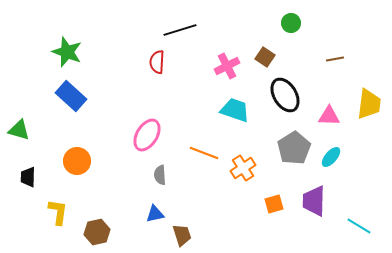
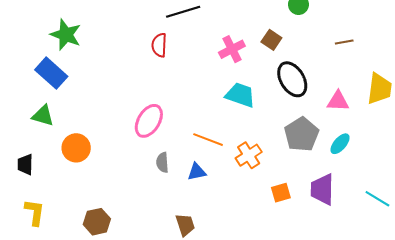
blue rectangle: (71, 96) -> (51, 73), moved
green triangle: (19, 130) -> (43, 116), moved
yellow L-shape: (58, 212) -> (35, 212), moved
blue triangle: (155, 214) -> (197, 172), moved
cyan line: (359, 226) -> (377, 199), moved

